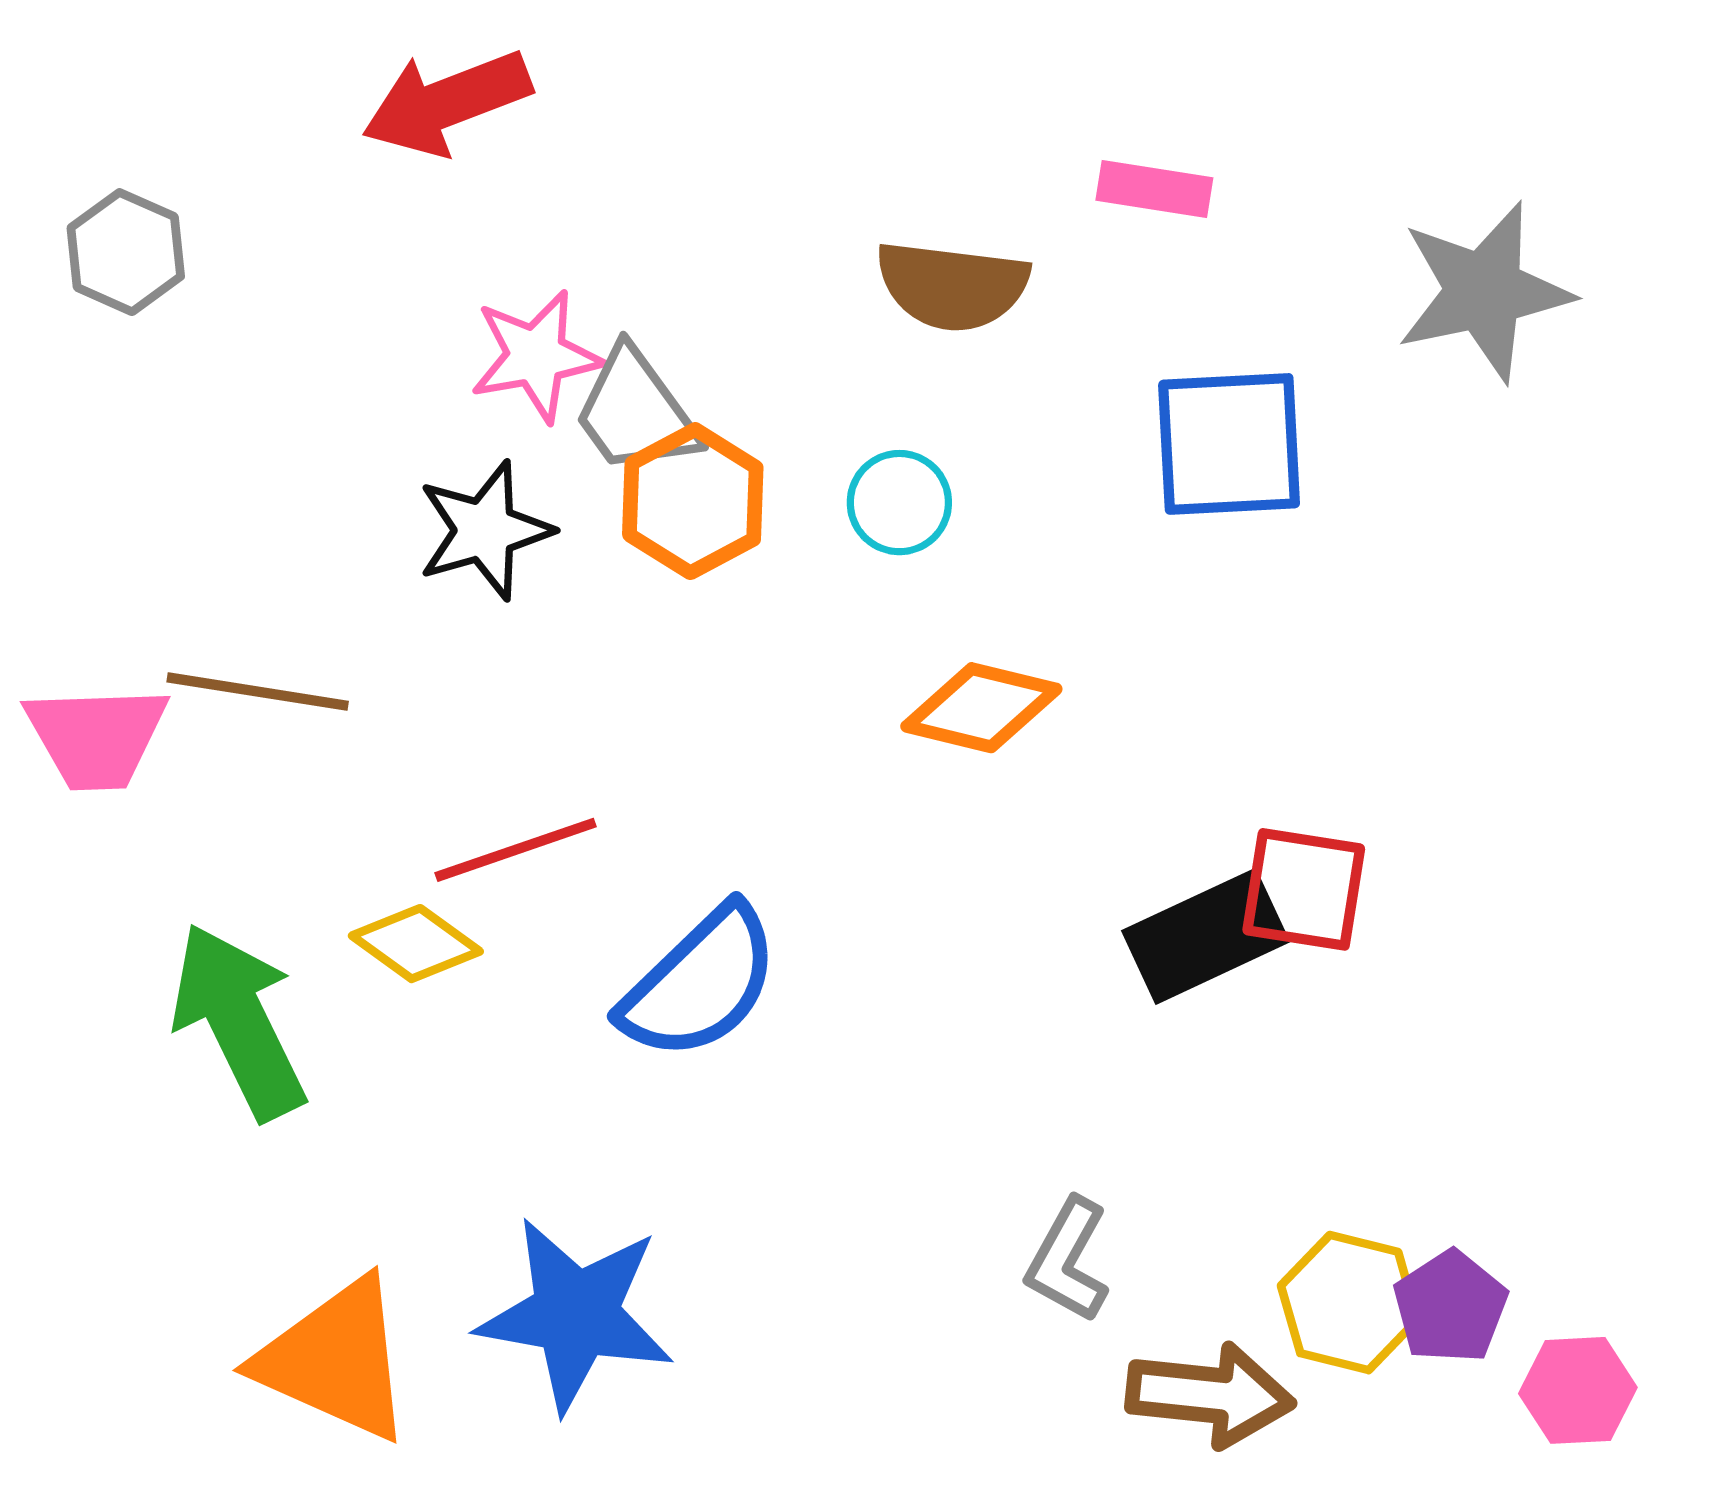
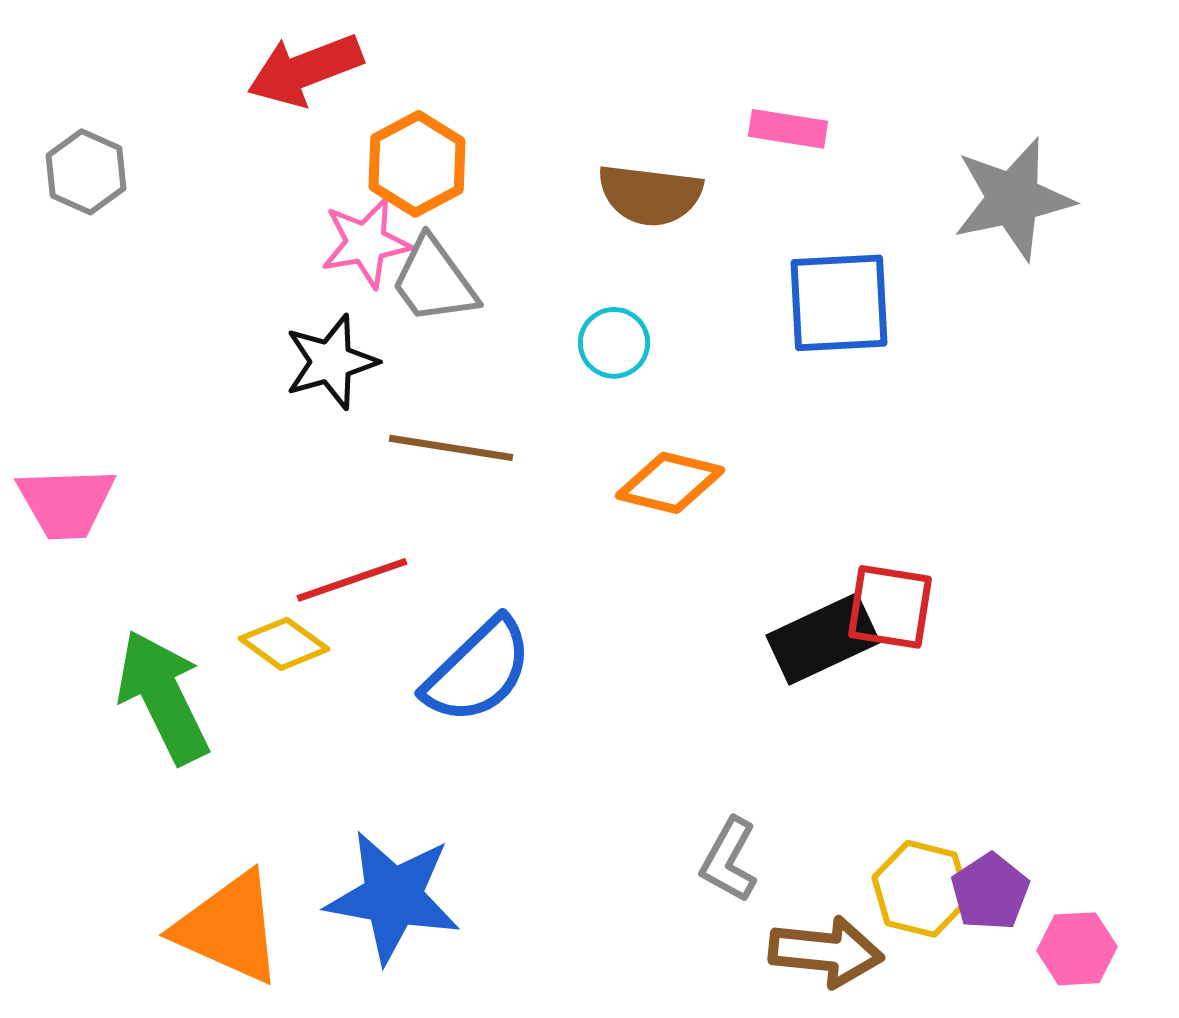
orange hexagon: (693, 501) -> (417, 164), moved
brown line: (258, 692) -> (451, 448), moved

